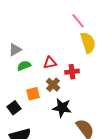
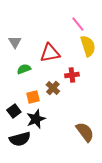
gray triangle: (15, 50) -> (15, 42), moved, turned -32
red triangle: (50, 63) -> (50, 53), moved, size x1.5
black star: (62, 108) -> (36, 119), moved, turned -30

